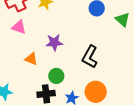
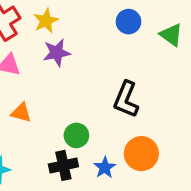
purple star: (54, 42) -> (57, 53), moved
orange triangle: (31, 59) -> (21, 113), moved

